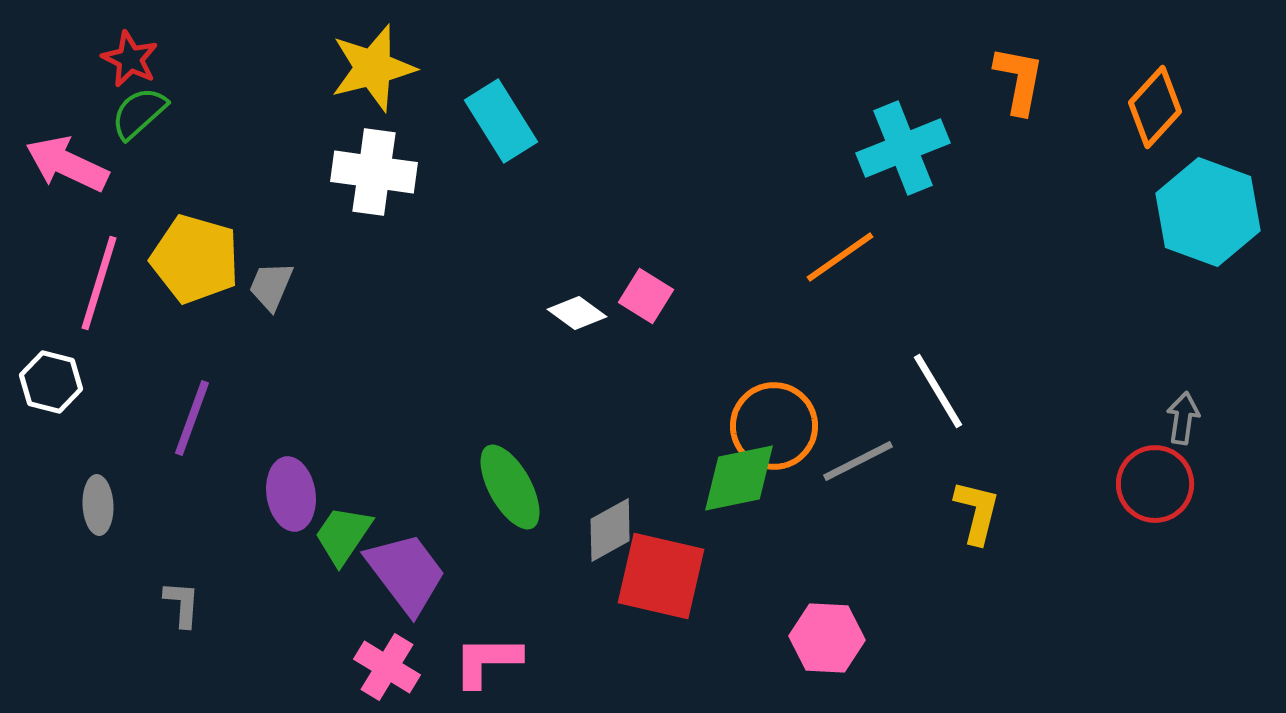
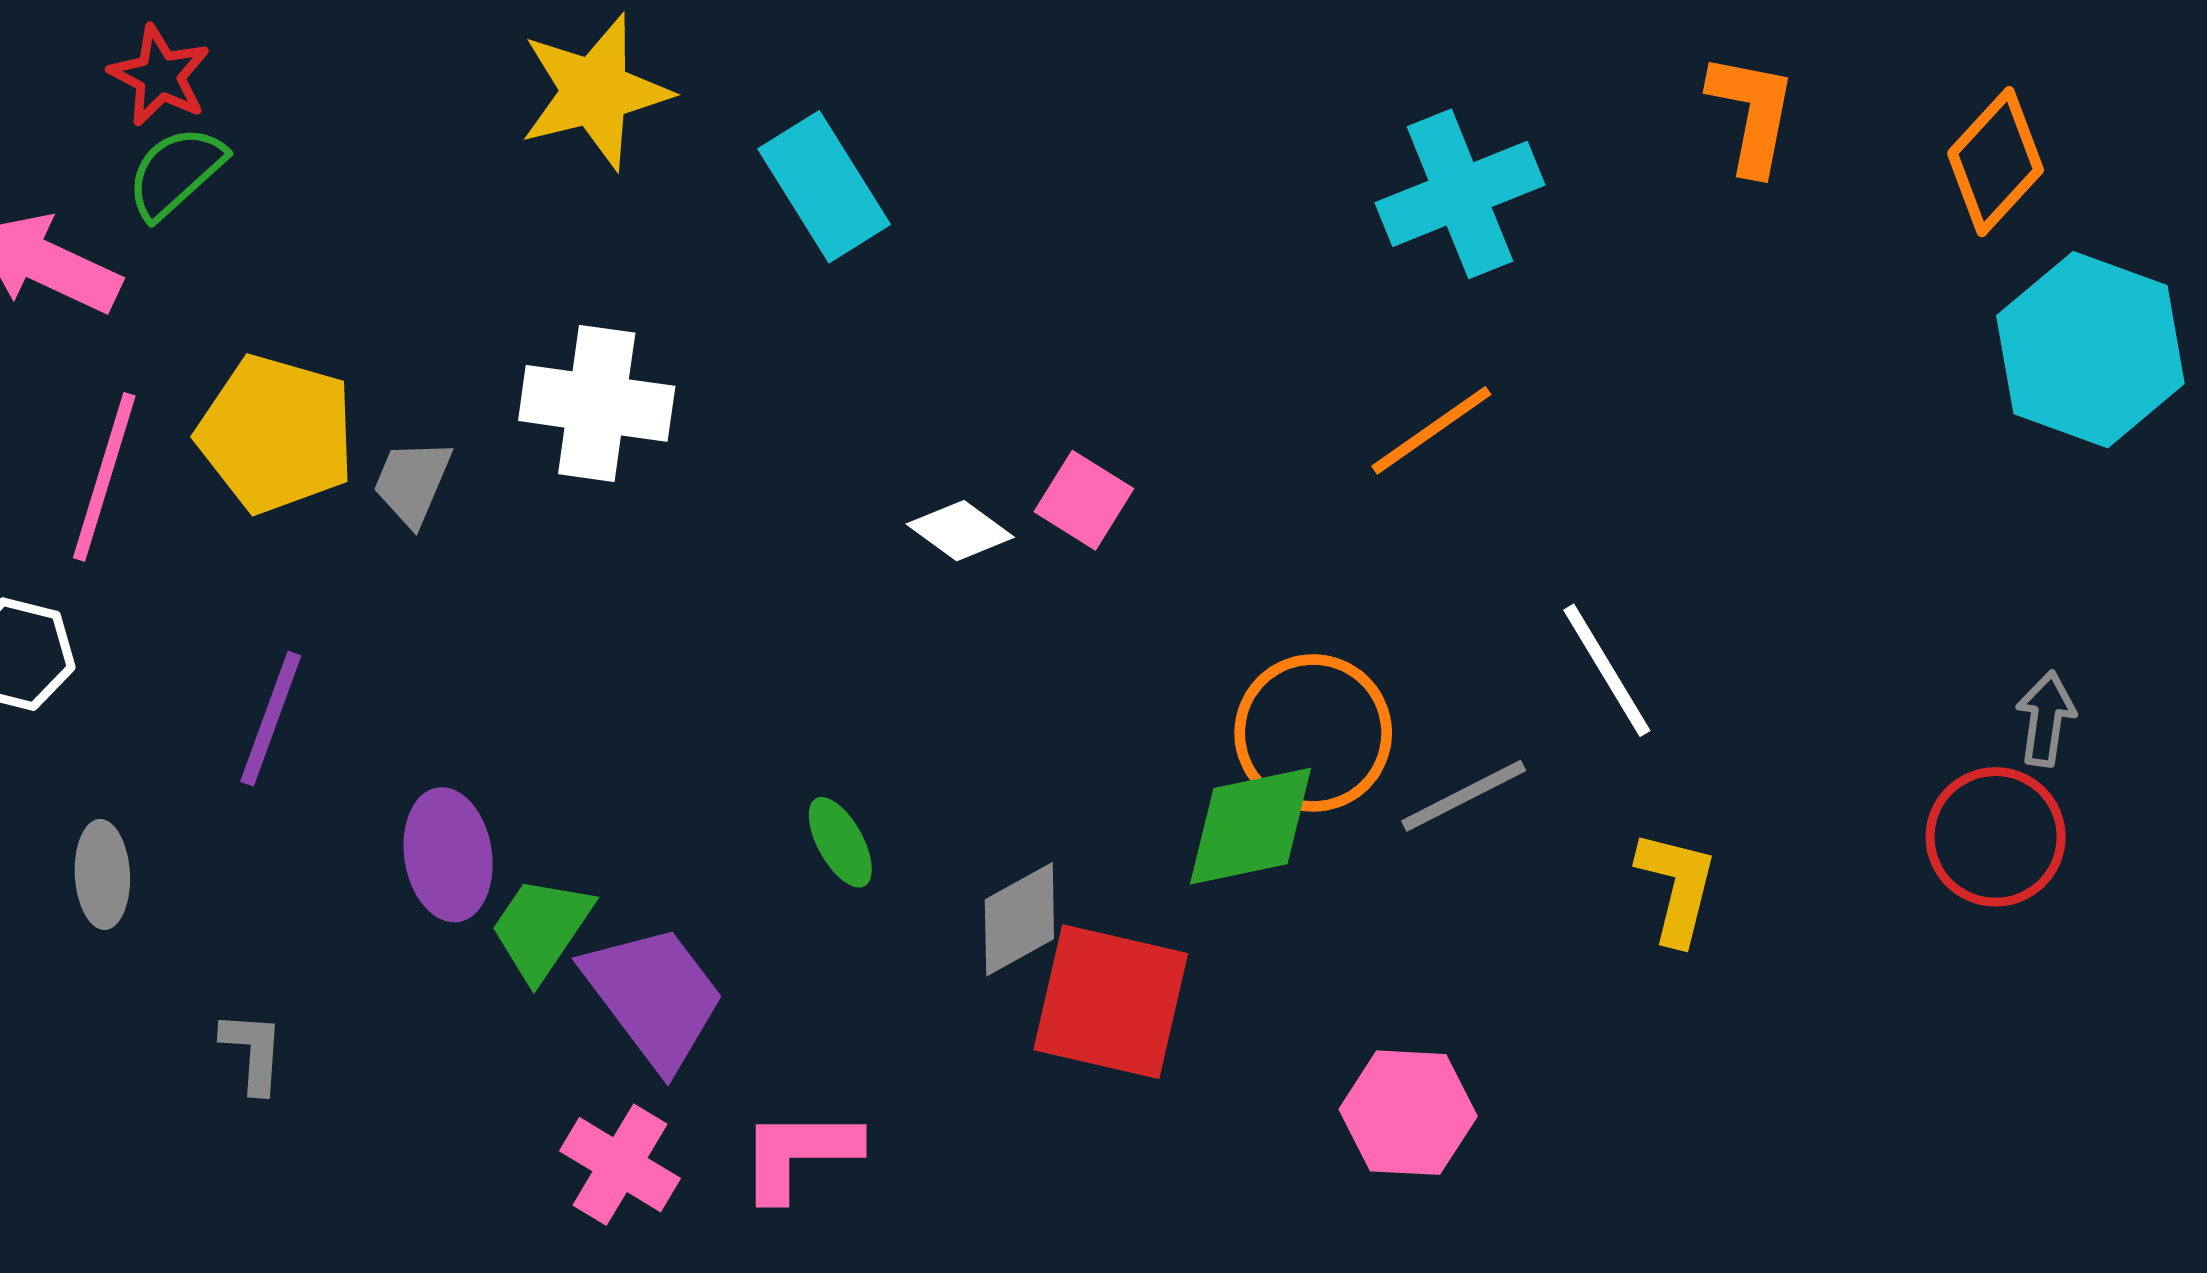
cyan cross: (903, 148) -> (1460, 194), moved
white cross: (374, 172) -> (597, 403), moved
green ellipse: (510, 487) -> (840, 842), size x0.6

